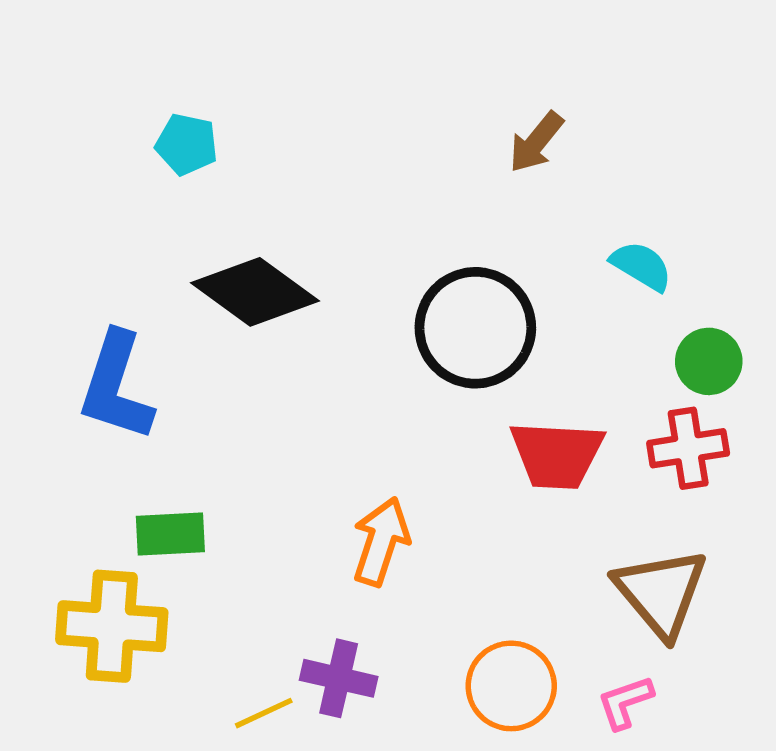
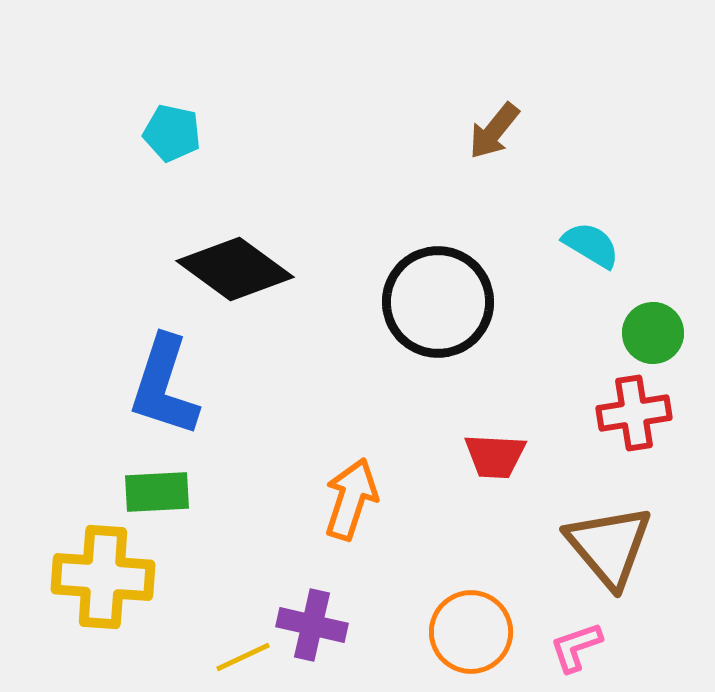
blue L-shape: (116, 386) -> (164, 386), moved
red trapezoid: (557, 455) -> (495, 456), moved, size x0.7

